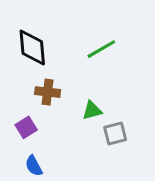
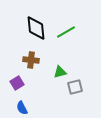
black diamond: (32, 47) -> (36, 28), moved

